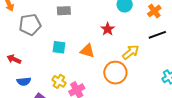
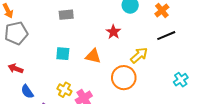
gray pentagon: (30, 25) -> (16, 33), moved
blue semicircle: (24, 81) -> (27, 92), turned 64

